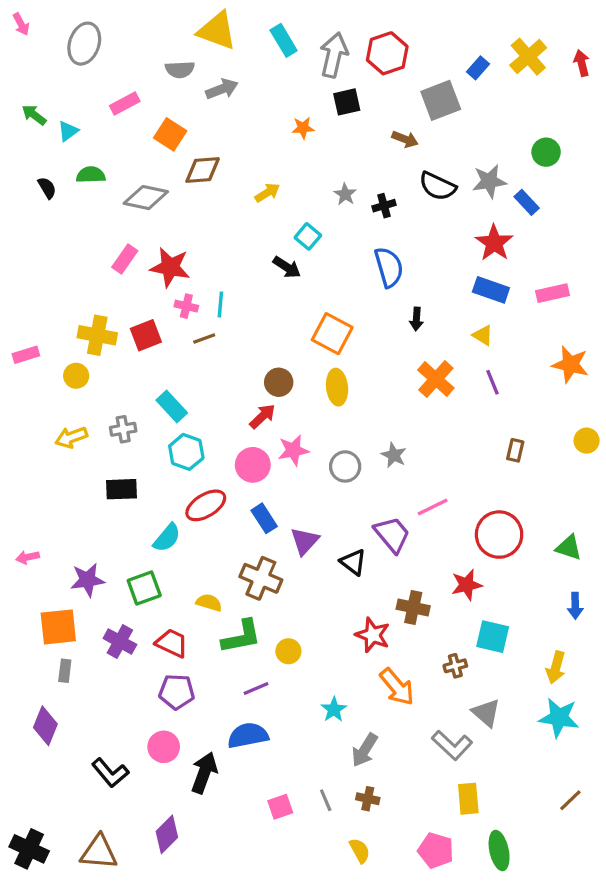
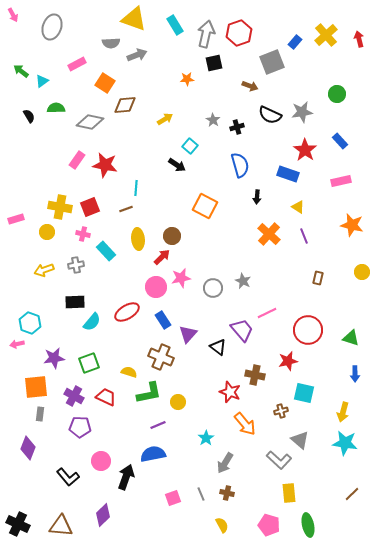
blue rectangle: (527, 202) -> (340, 141), moved
blue rectangle: (491, 290) -> (288, 174), moved
pink cross: (186, 306) -> (83, 234), moved
yellow ellipse: (337, 387) -> (138, 239), moved
cyan hexagon: (186, 452) -> (30, 323), moved
cyan semicircle: (167, 538) -> (92, 322), moved
purple pentagon: (177, 692) -> (80, 427), moved

